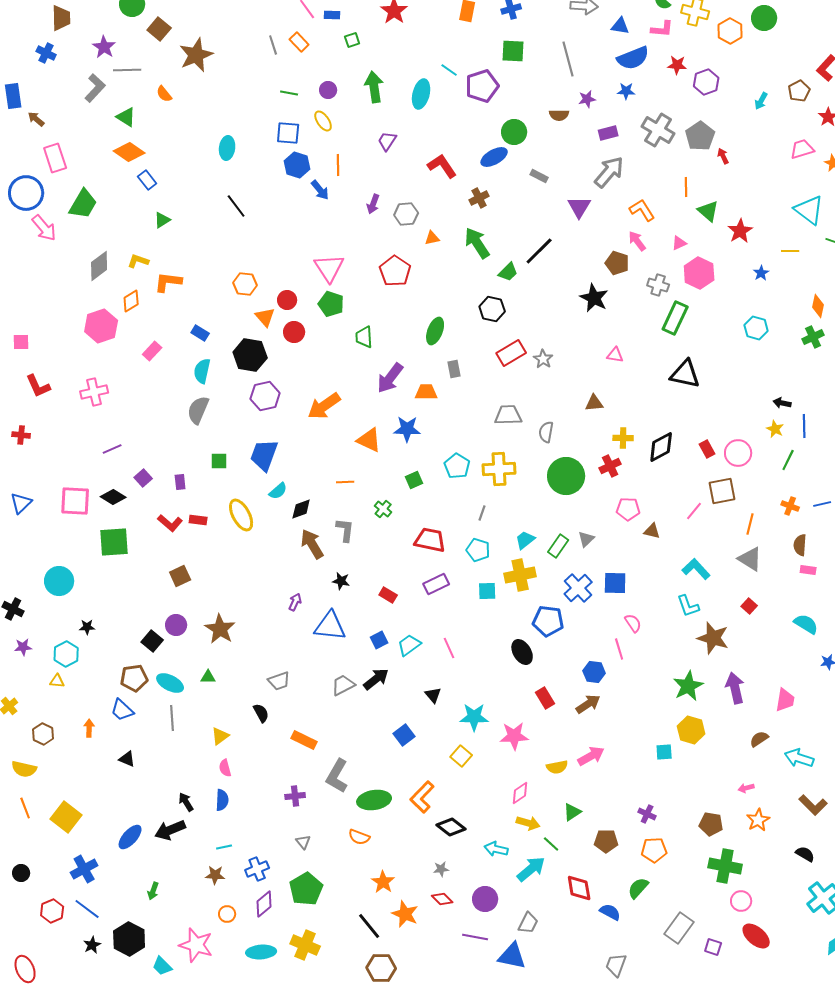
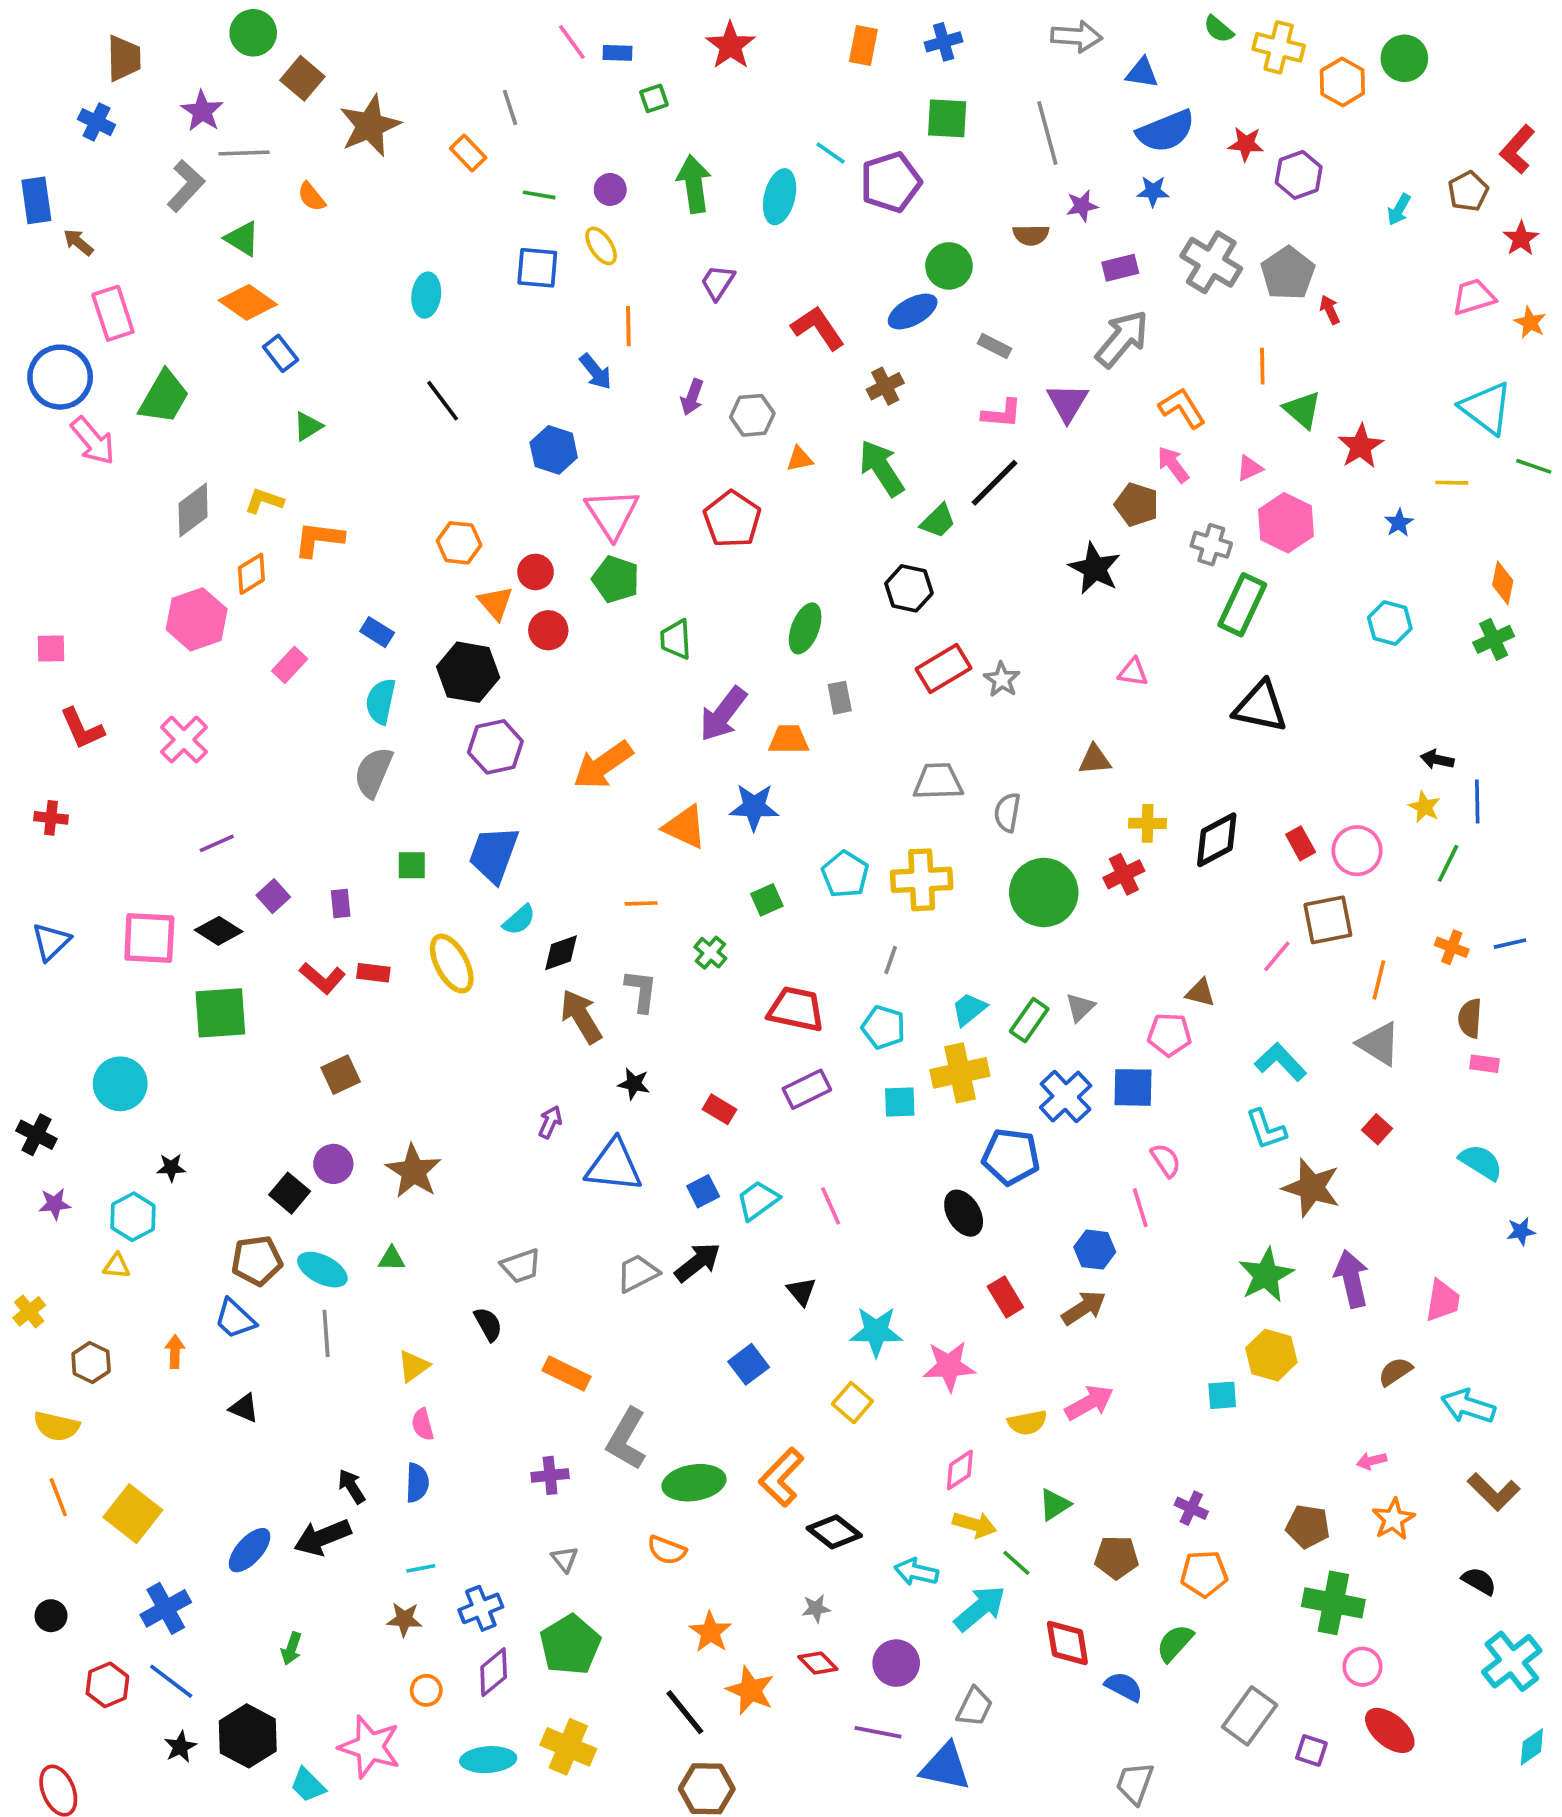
pink L-shape: (662, 29) -> (1002, 413), moved
orange rectangle: (299, 42) -> (468, 153), moved
blue hexagon: (297, 165) -> (554, 450), moved
pink cross: (94, 392) -> (184, 740), turned -32
pink pentagon: (628, 509) -> (1169, 1035), moved

